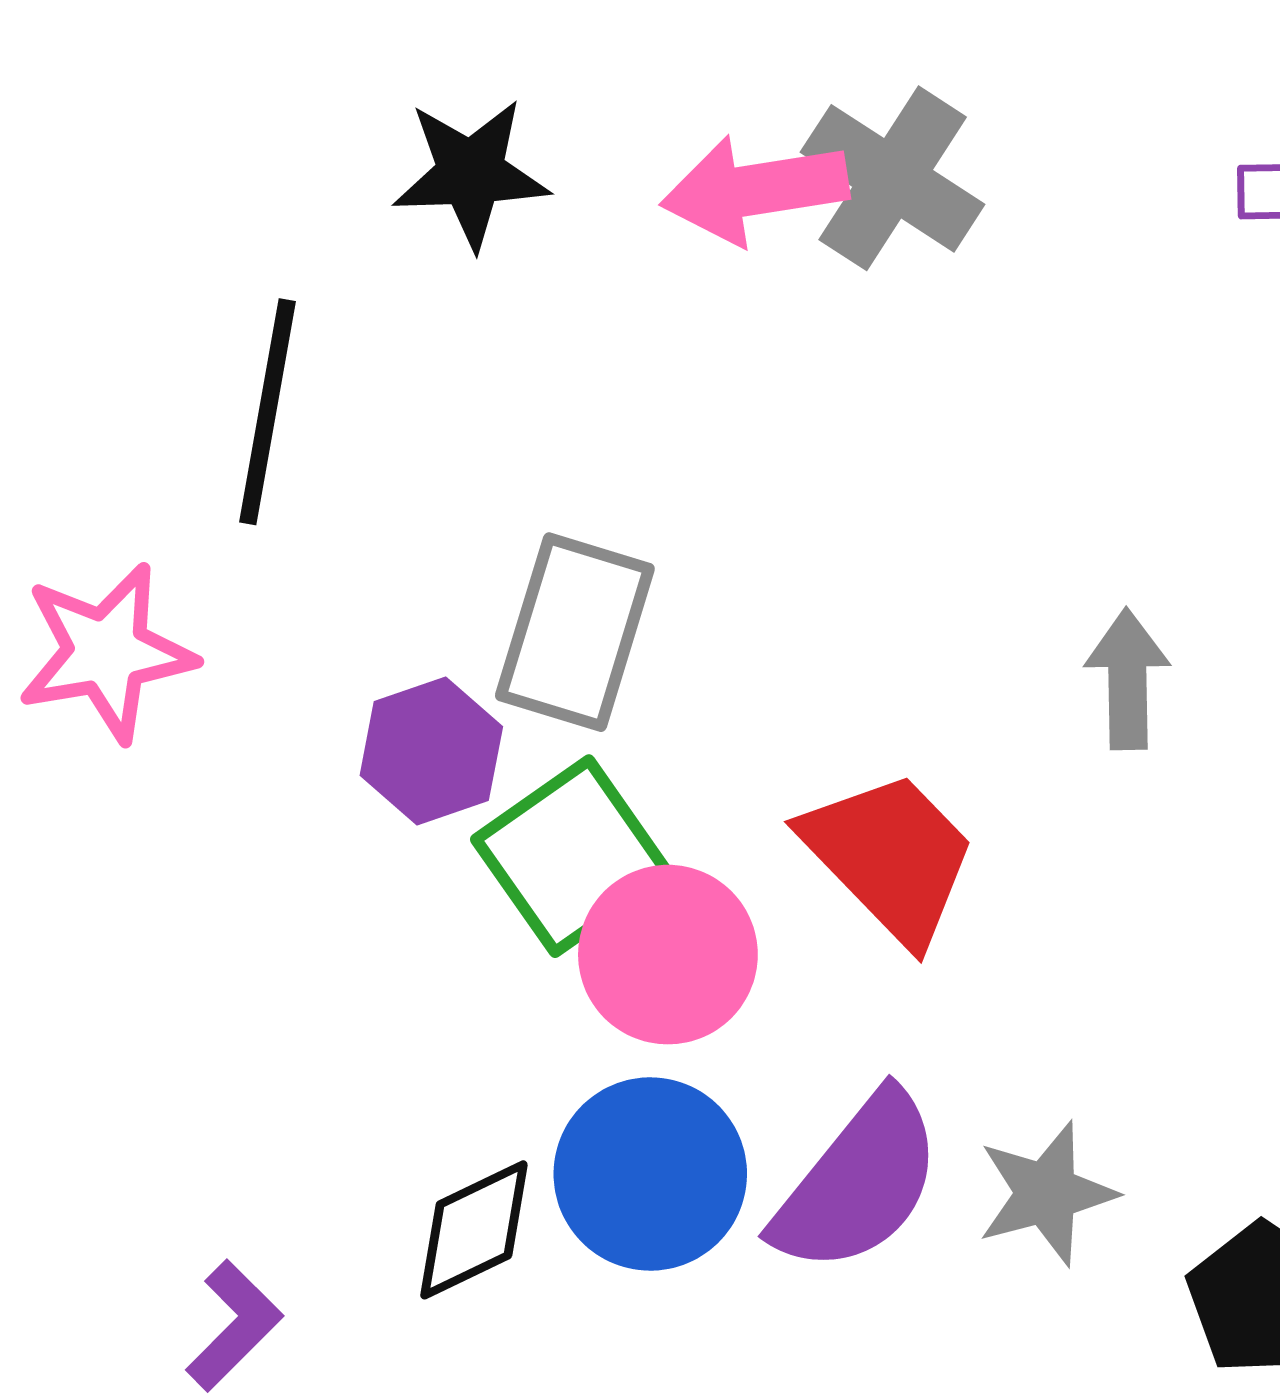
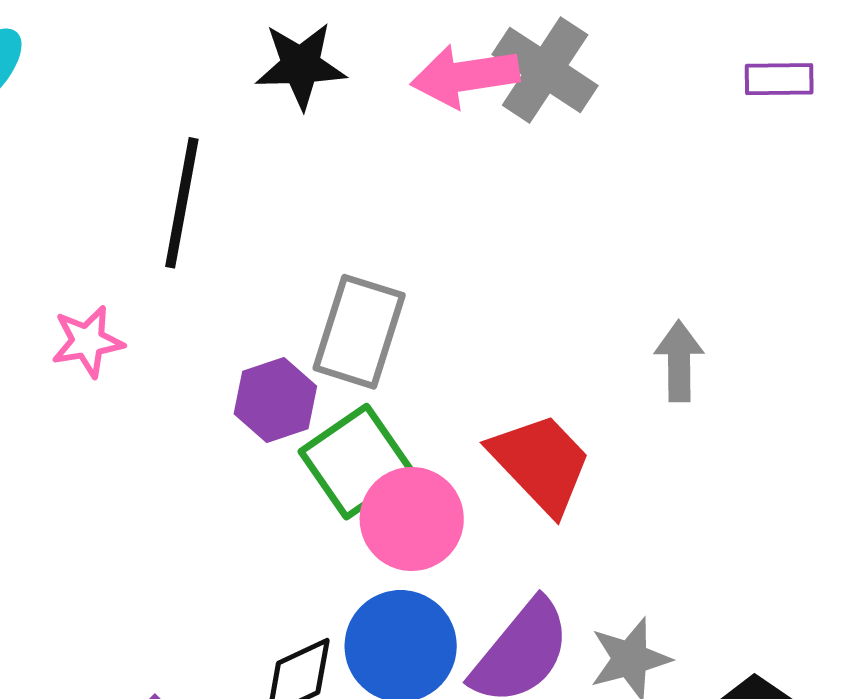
pink star: (106, 652) -> (88, 341), size x0.7

